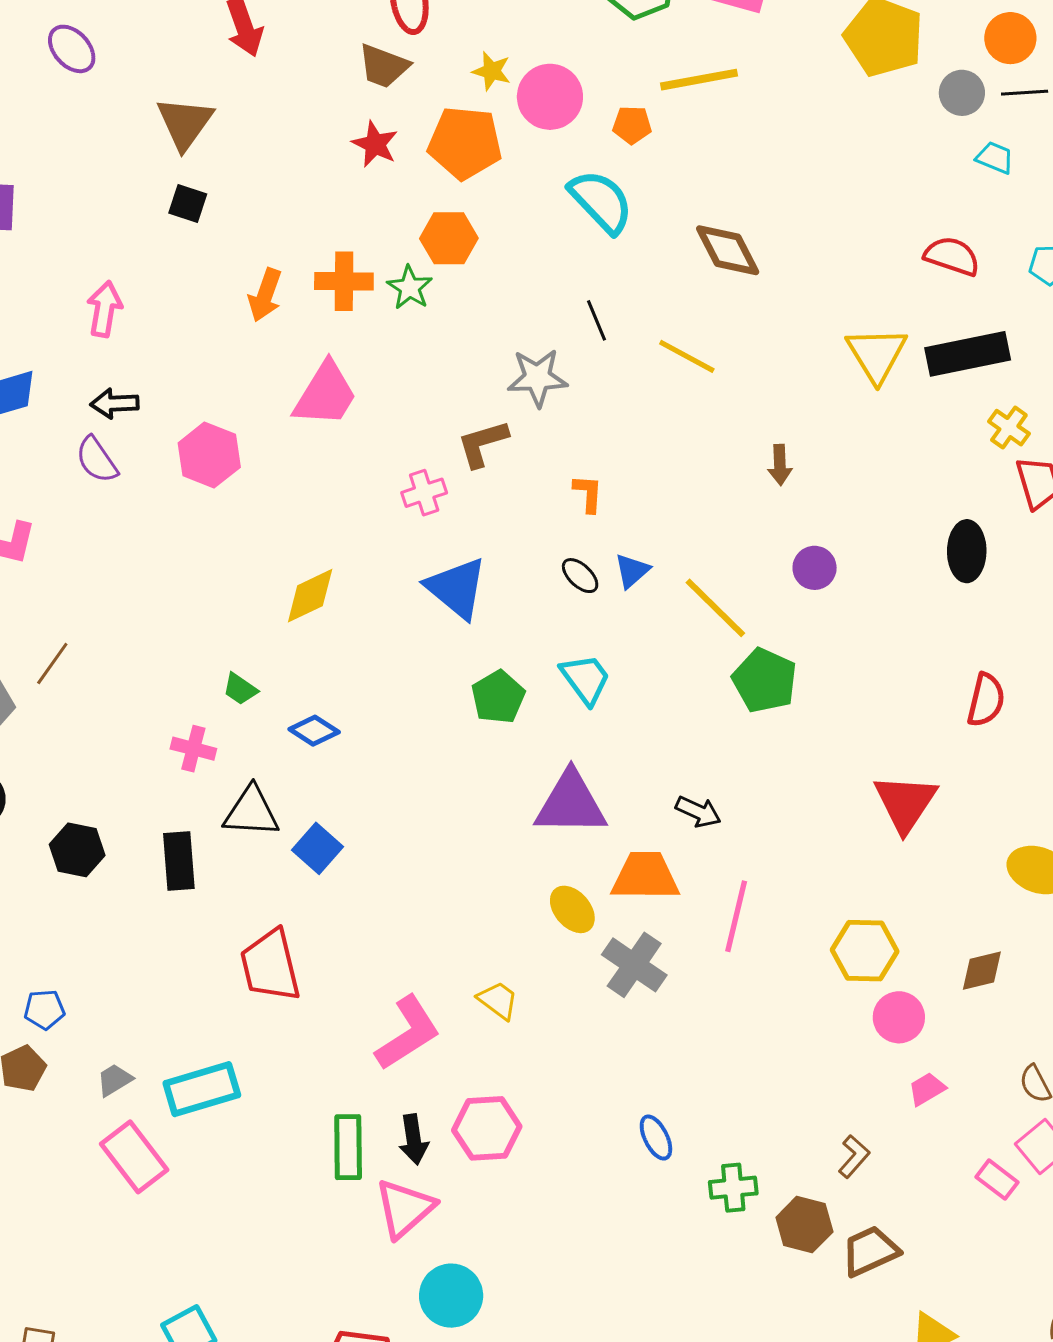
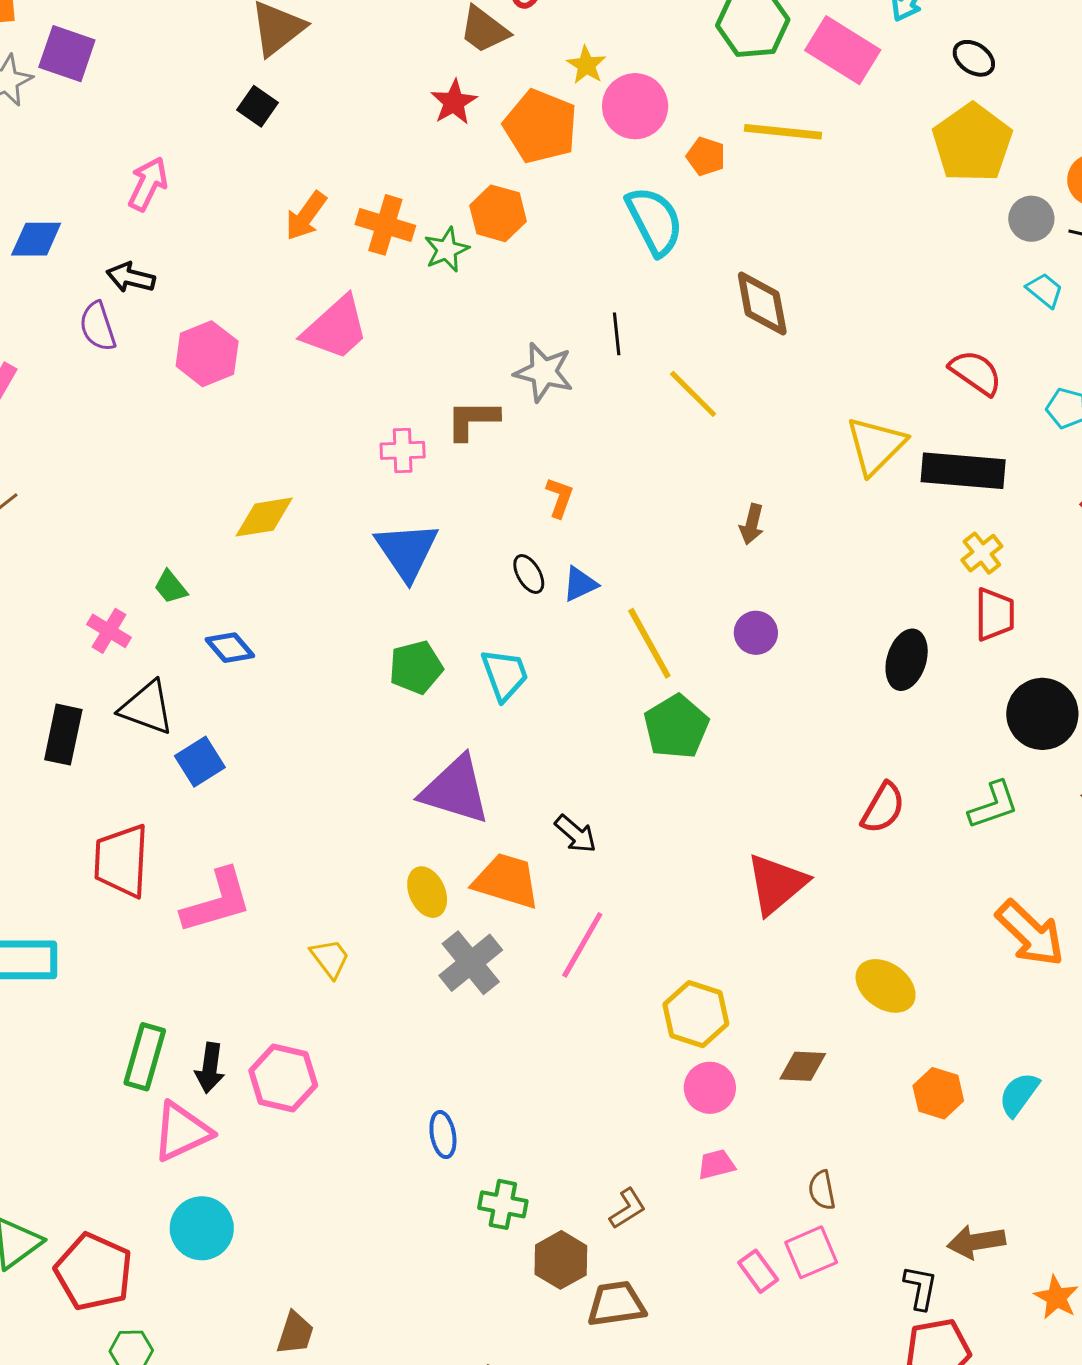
pink L-shape: (408, 1033) -> (217, 901), moved

